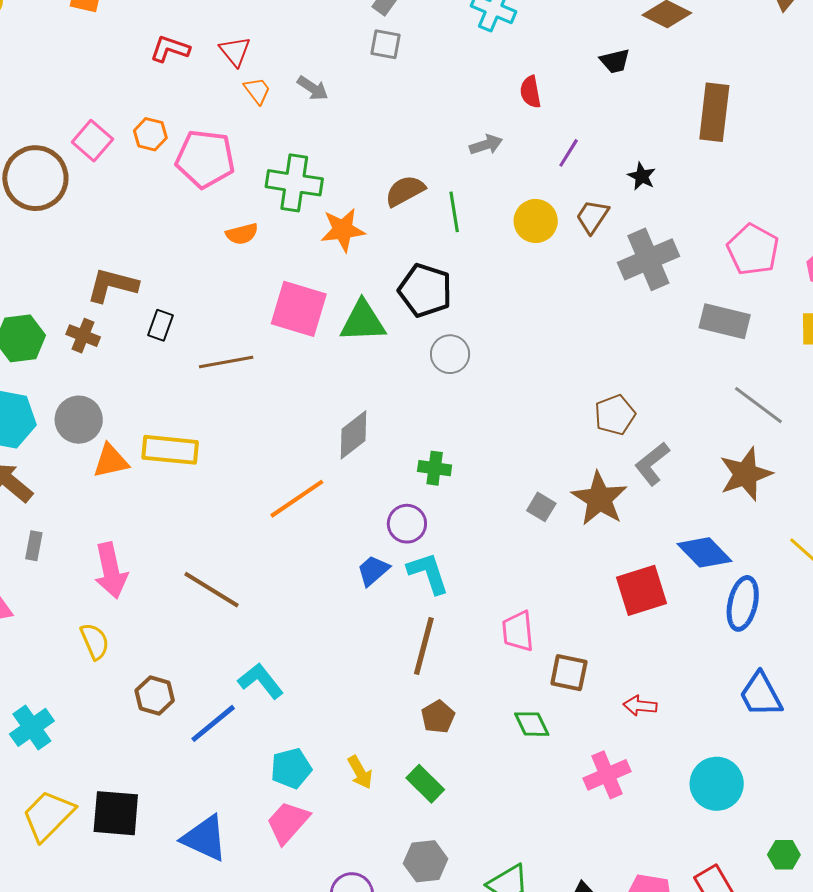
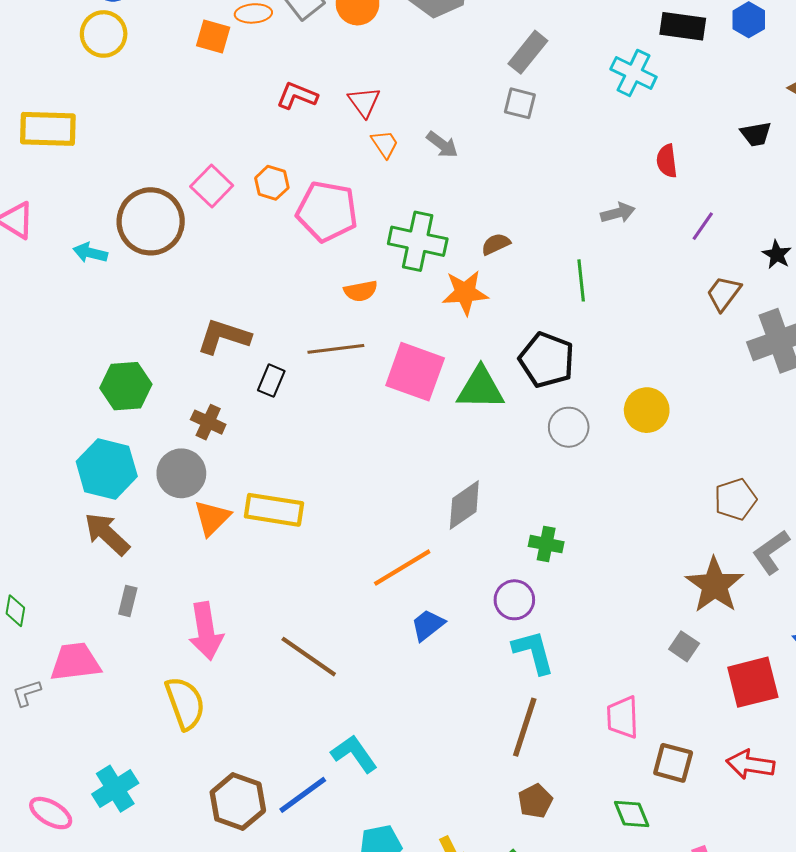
brown semicircle: (405, 191) -> (496, 244), moved, size x0.7
yellow circle: (536, 221) -> (647, 410), moved
brown cross: (83, 336) -> (208, 422), moved
brown line: (226, 362) -> (336, 349), moved
orange triangle: (111, 461) -> (212, 518), turned -36
gray square: (541, 507) -> (684, 646), moved
blue trapezoid: (373, 571) -> (428, 625), moved
yellow semicircle: (95, 641) -> (185, 703), size x1.4
brown hexagon: (155, 695) -> (238, 801), moved, size x1.4
red arrow: (640, 706) -> (750, 764), moved, size x1.4

